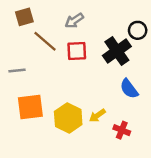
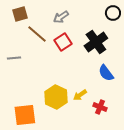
black circle: (138, 30) -> (113, 13), moved
red square: (77, 51) -> (63, 42), turned -30
orange square: (30, 107) -> (25, 115), moved

